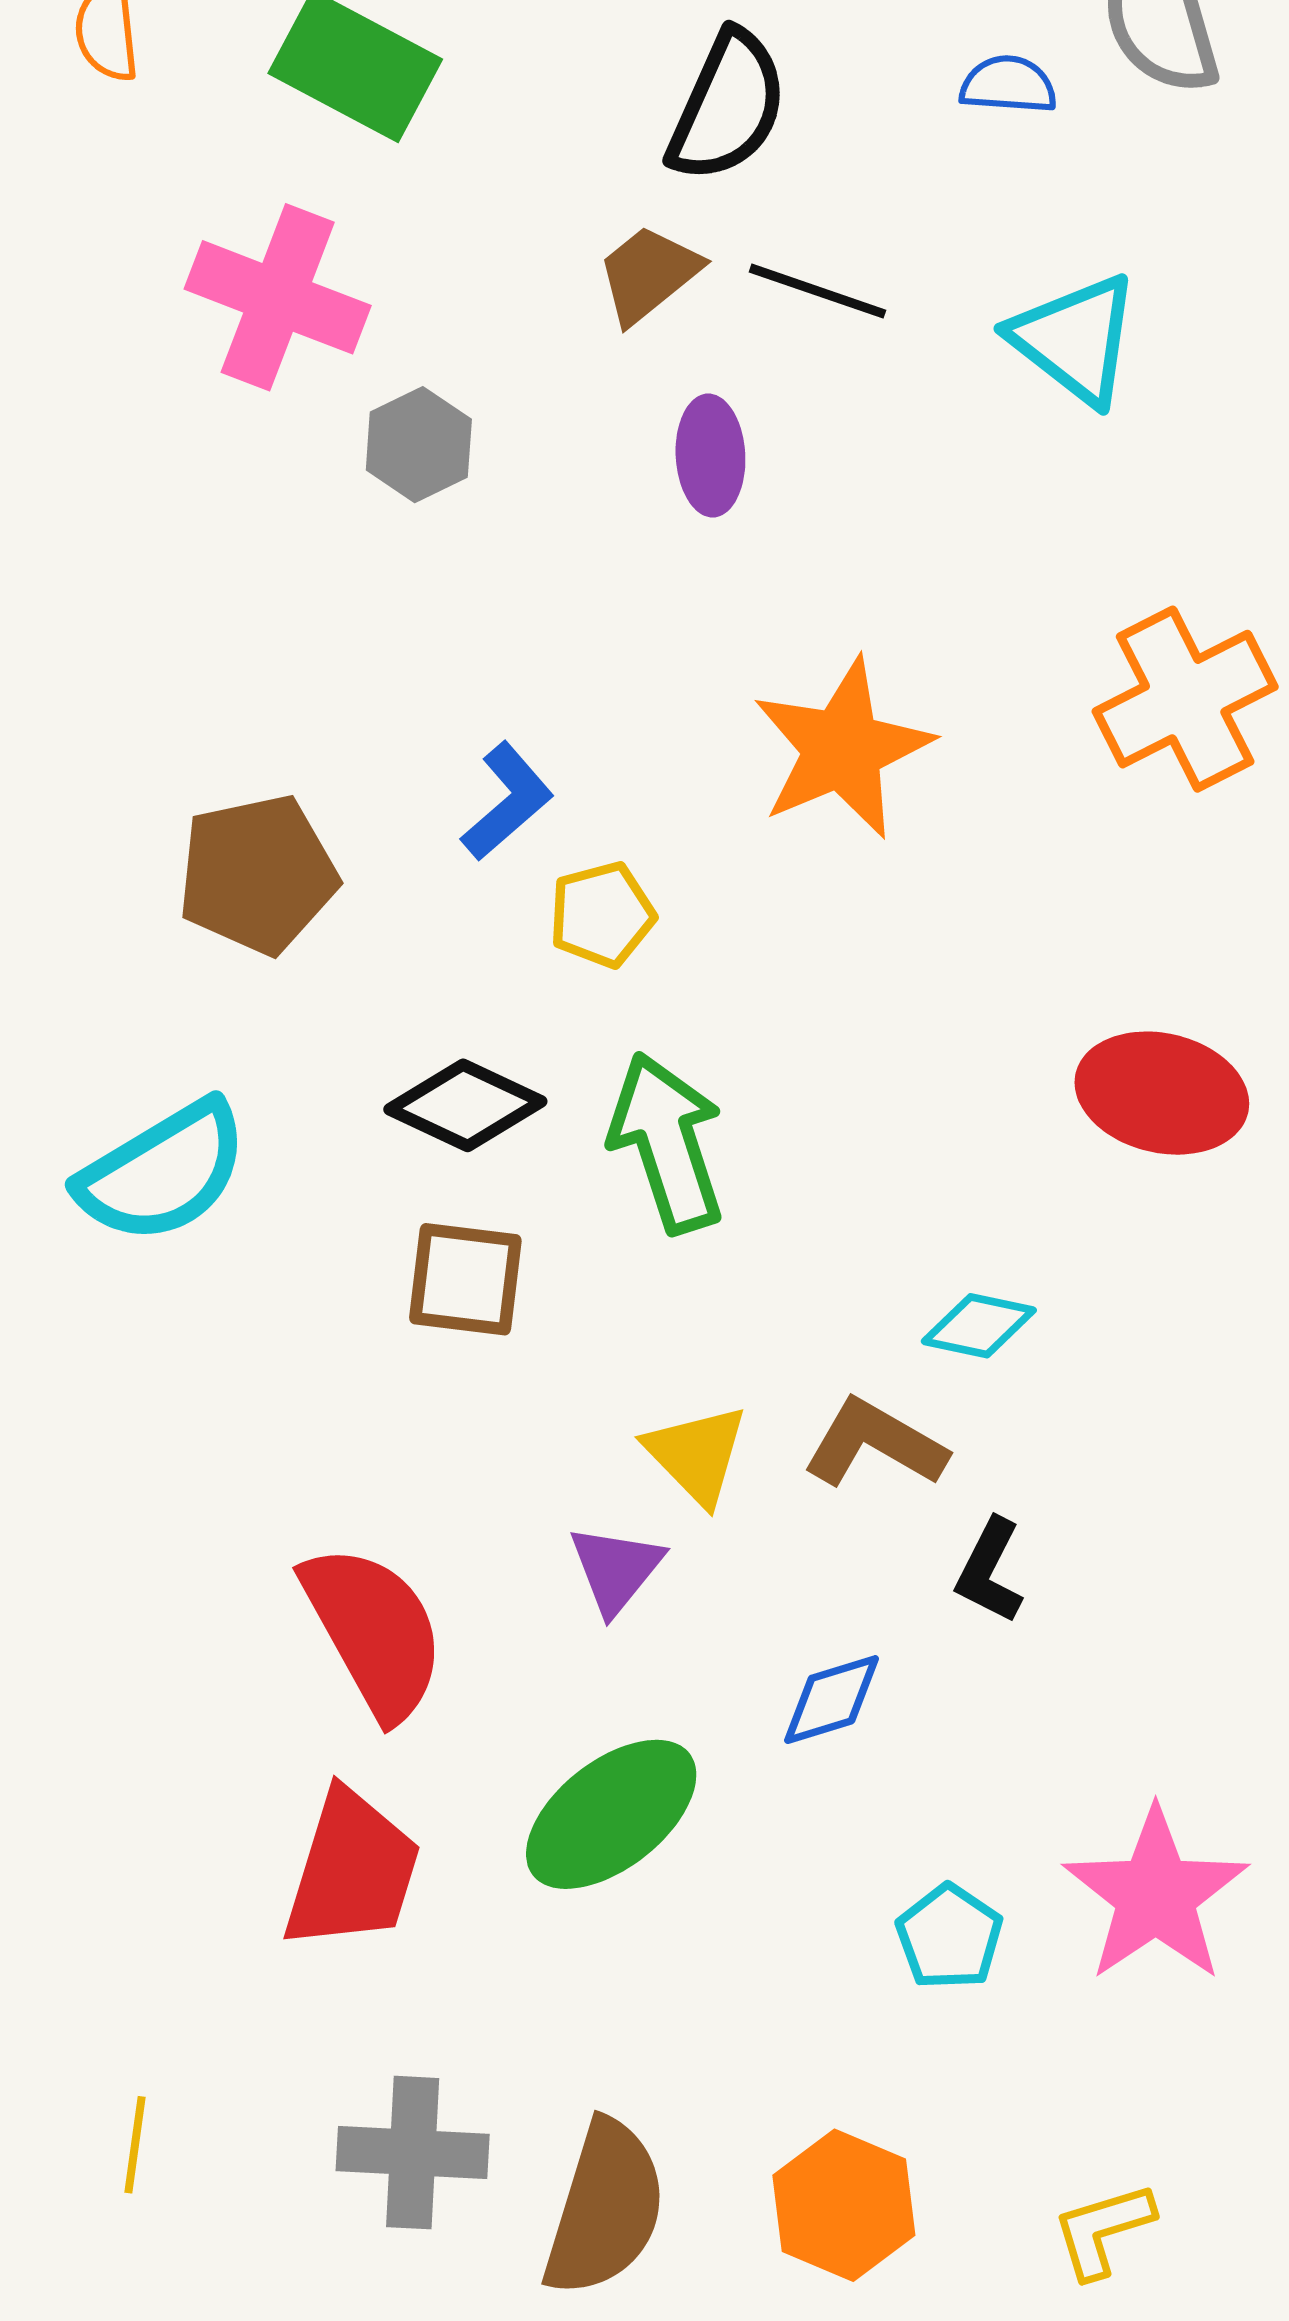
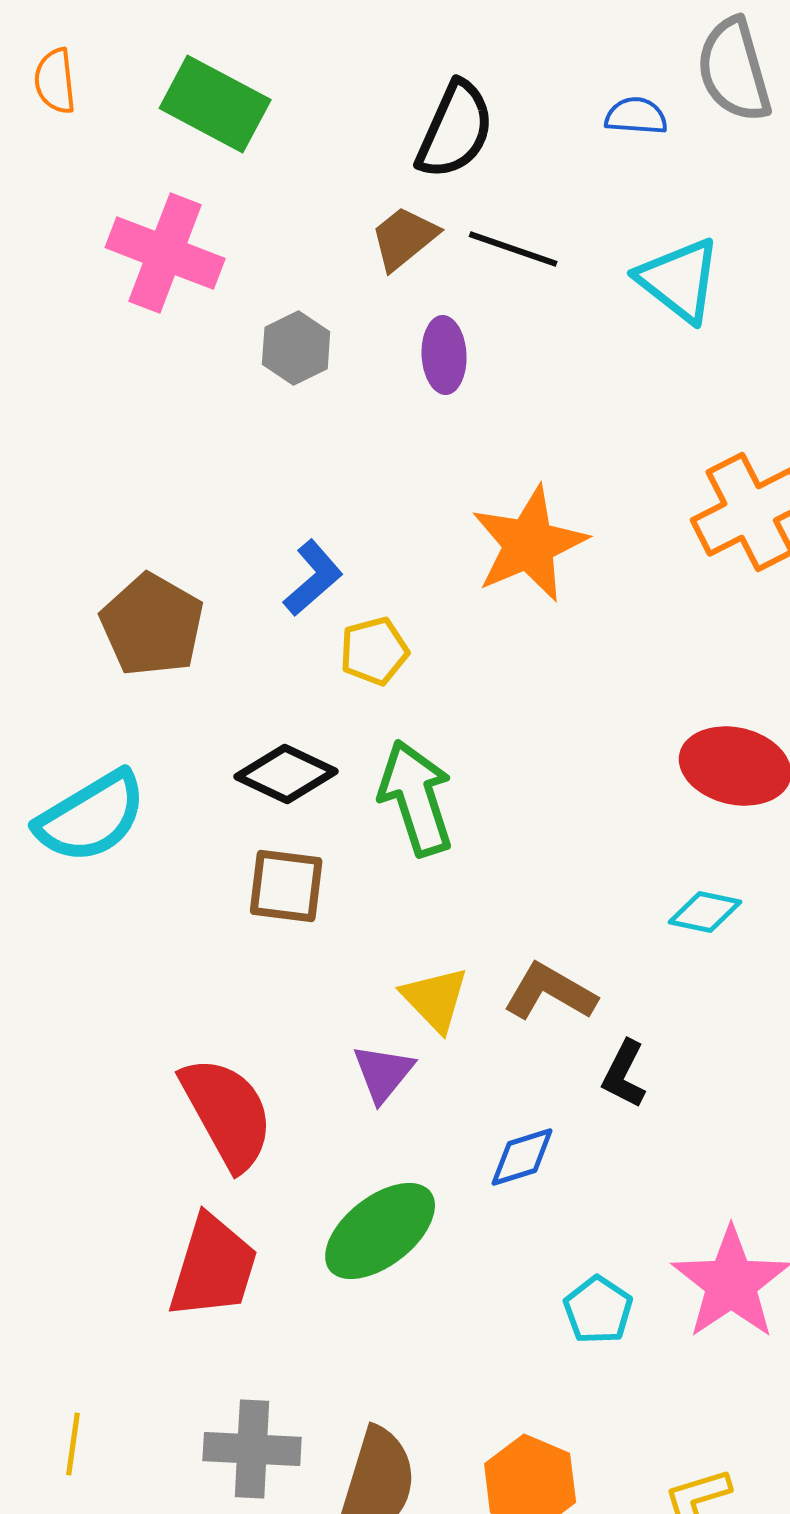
gray hexagon: (419, 445) -> (296, 348), moved
brown pentagon: (258, 874) -> (152, 625), turned -30
cyan diamond: (979, 1326) -> (705, 912), moved

